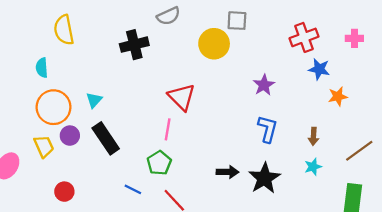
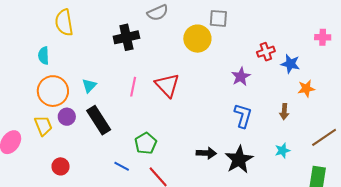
red cross: (304, 37) -> (266, 52), moved, size x0.7
pink line: (168, 129) -> (133, 87), moved
brown arrow: (313, 136) -> (284, 112), moved

